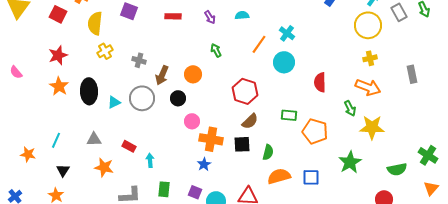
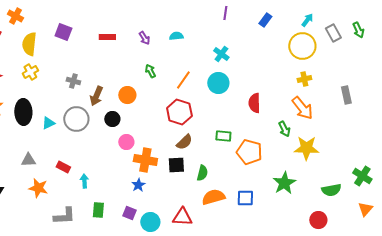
orange line: (259, 44) -> (183, 80), moved
yellow cross: (105, 51) -> (30, 72), moved
orange arrow: (368, 87) -> (302, 108), turned 30

